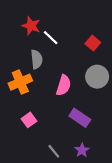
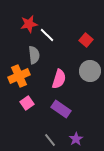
red star: (31, 26) -> (29, 24), turned -30
purple rectangle: (80, 118) -> (61, 109), moved
pink square: (29, 120) -> (27, 103), moved

